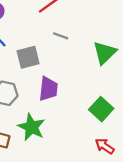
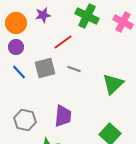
gray square: (28, 57) -> (45, 68), moved

